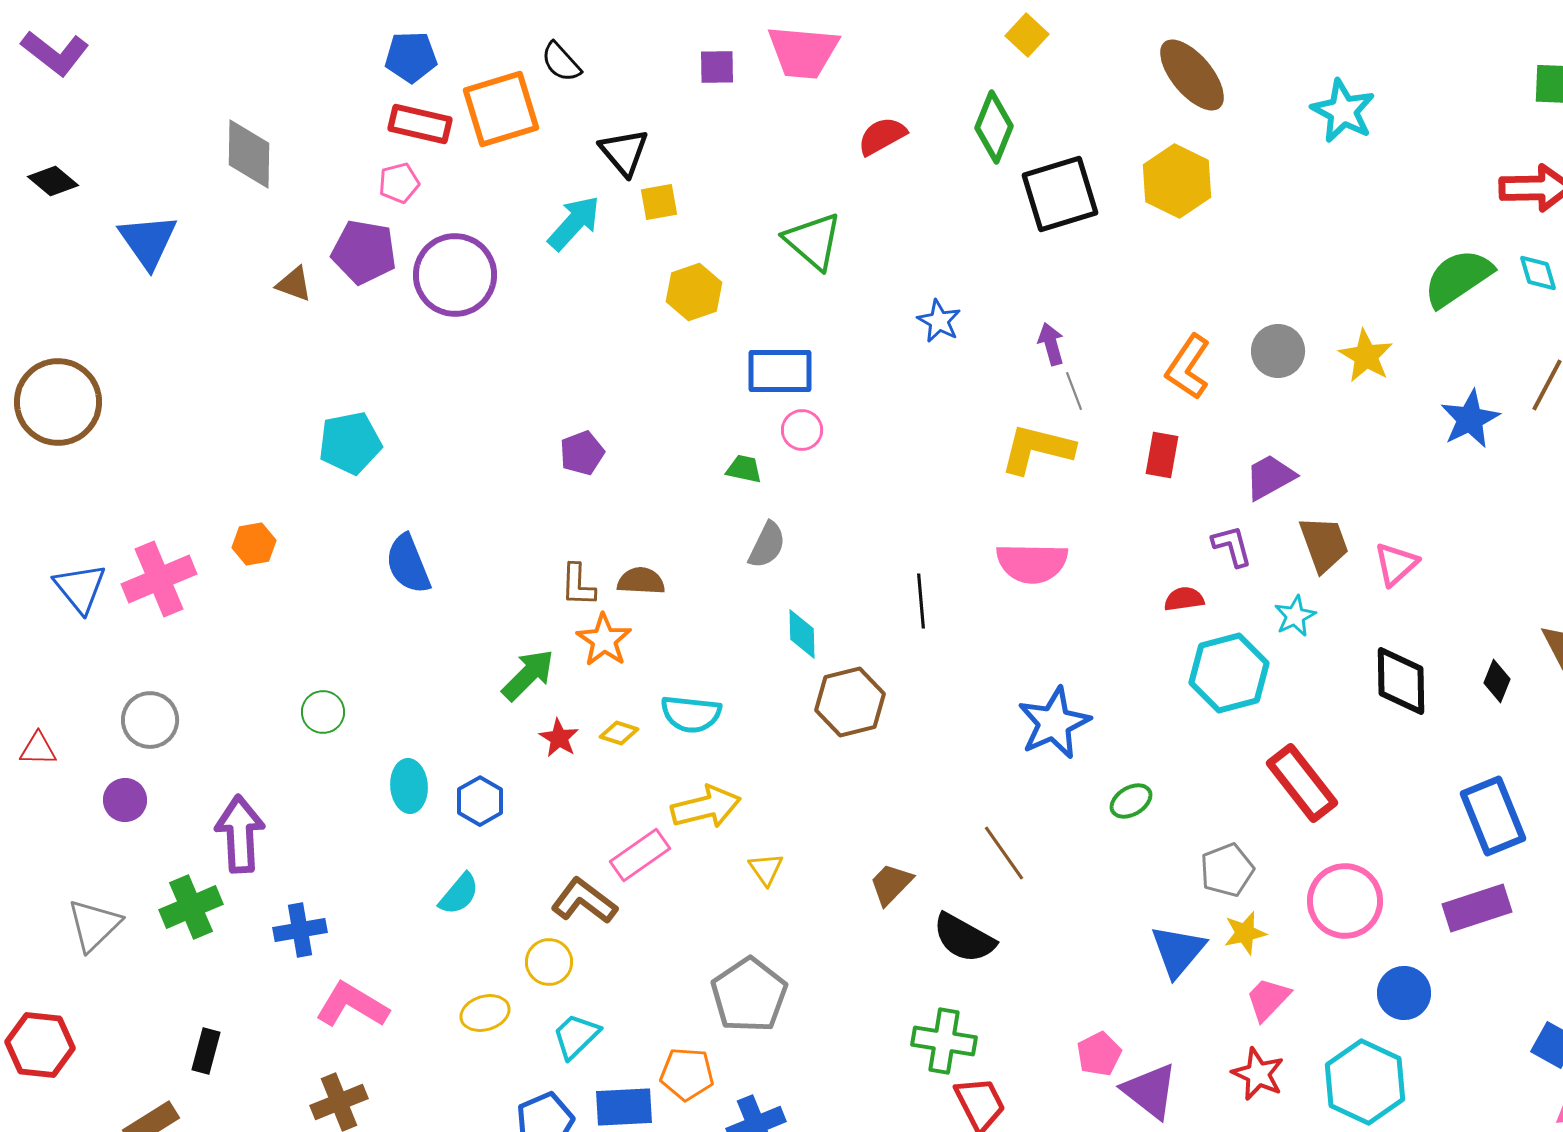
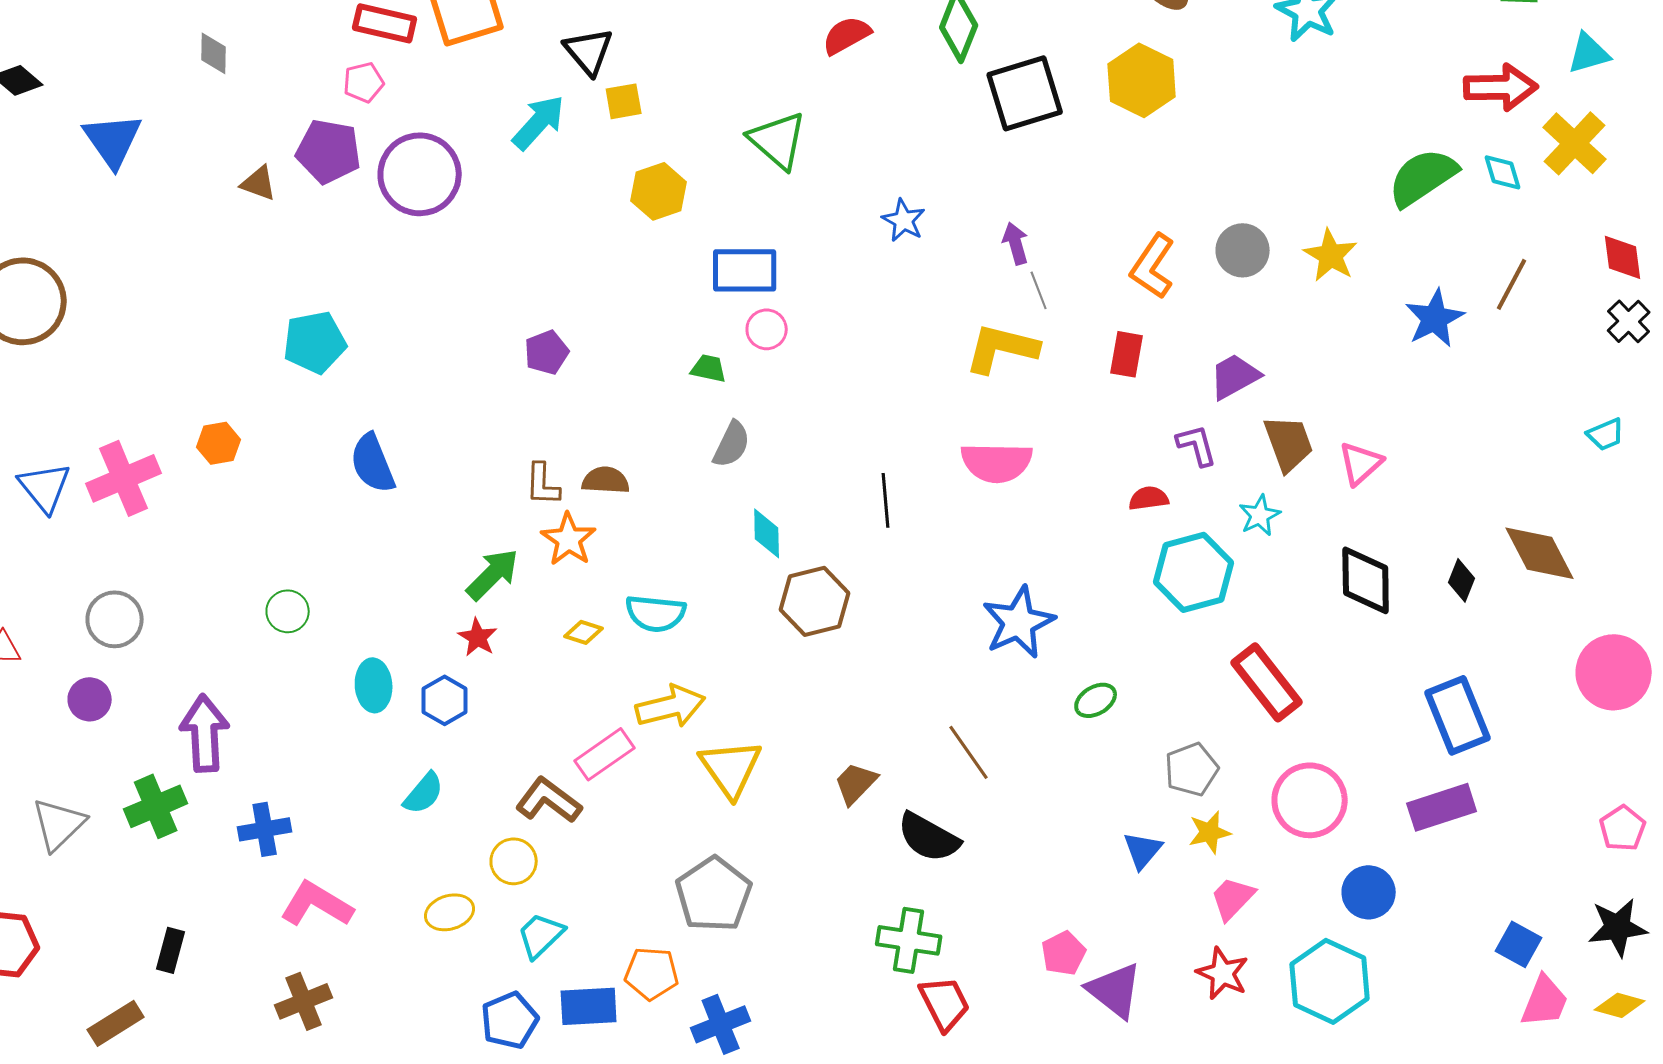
gray diamond: (249, 154) -> (214, 53), size x0.6
red star: (559, 738) -> (478, 637), moved
yellow triangle: (766, 869) -> (731, 768), size x1.8
blue triangle: (1178, 951) -> (1143, 850), size x0.7

